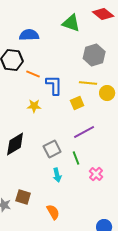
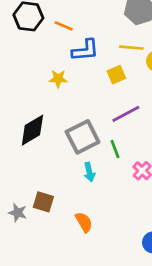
orange line: (33, 74) -> (64, 26), moved
blue L-shape: (54, 85) -> (85, 50), turned 85
gray square: (52, 149) -> (83, 137), size x1.4

